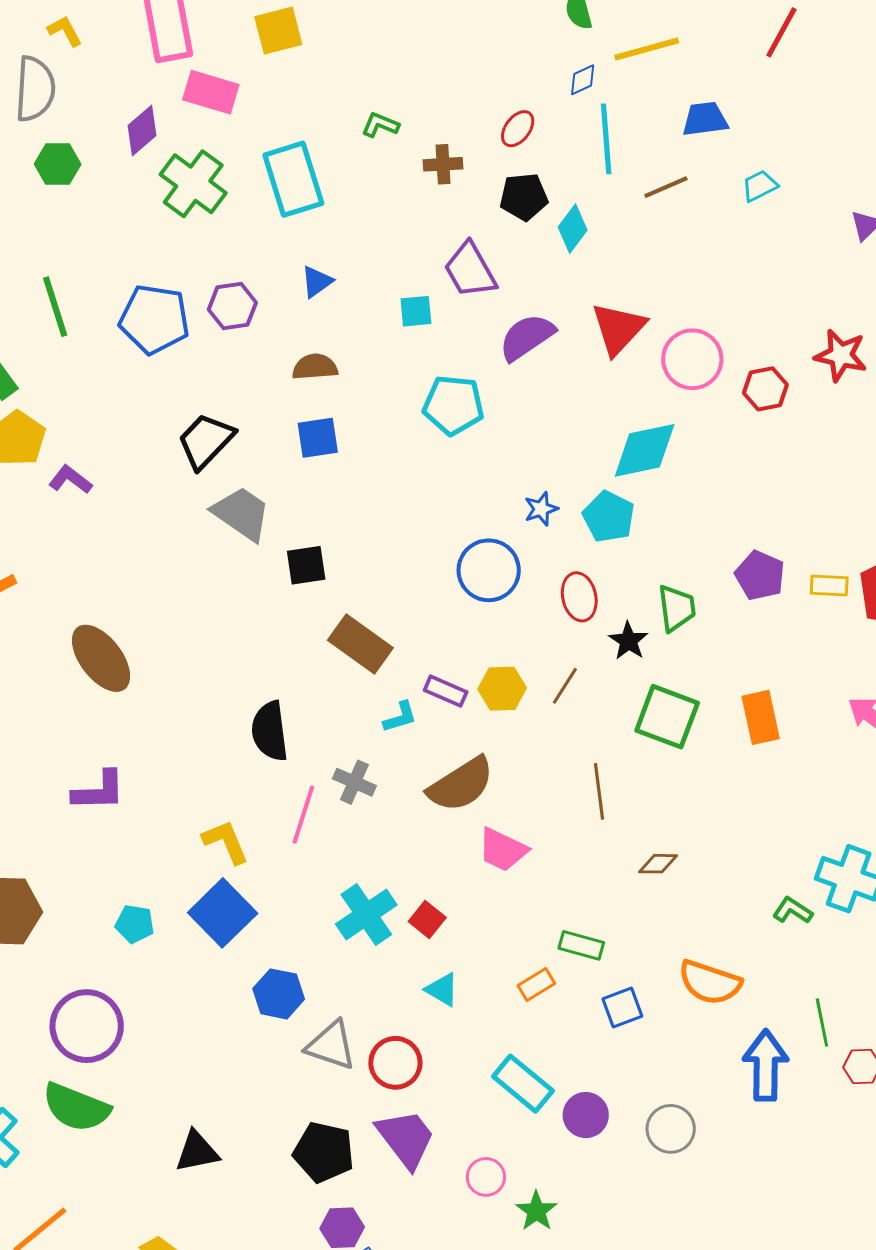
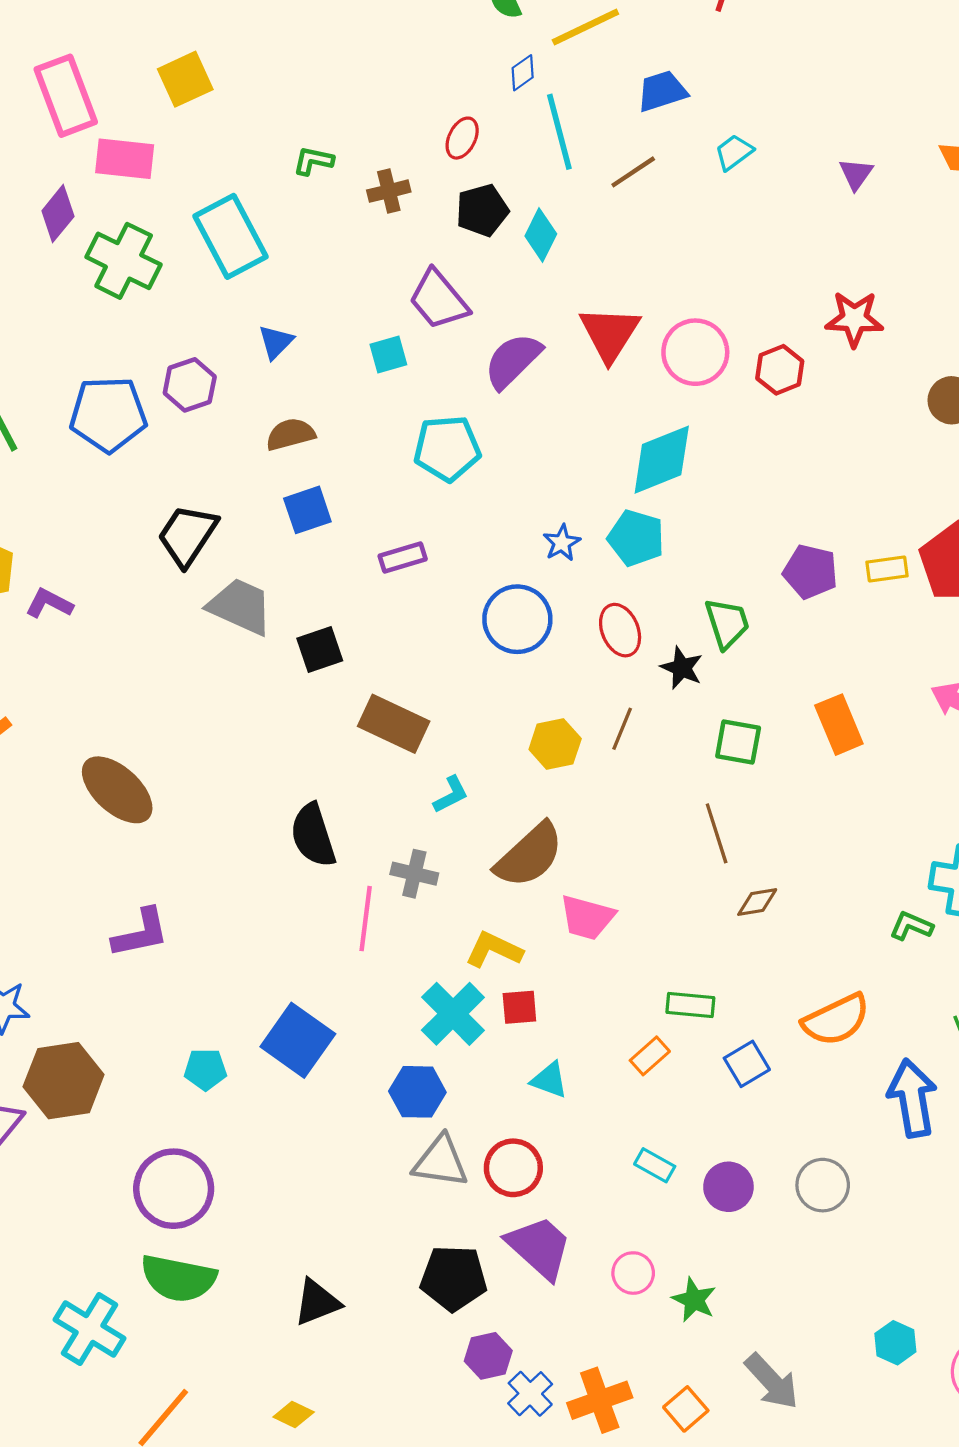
purple rectangle: (446, 691) -> (403, 558), moved, turned -30
green square: (667, 717) -> (738, 742), size x0.7
brown line: (599, 791) -> (717, 833), moved
yellow L-shape: (226, 842) -> (494, 950), moved, turned -32
red square: (427, 920) -> (519, 1007), turned -33
orange semicircle: (710, 982) -> (836, 1020), turned -34
blue hexagon: (279, 994) -> (417, 1092), moved
cyan rectangle: (523, 1084) -> (655, 1165), size x0.6

